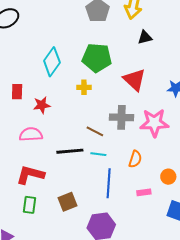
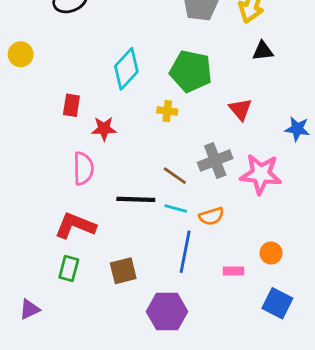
red triangle: (134, 80) -> (240, 109), size x0.7
gray cross: (122, 117) -> (215, 160), turned -30
pink semicircle: (31, 134) -> (83, 168), turned 85
orange semicircle: (135, 159) -> (211, 216), moved, turned 48

